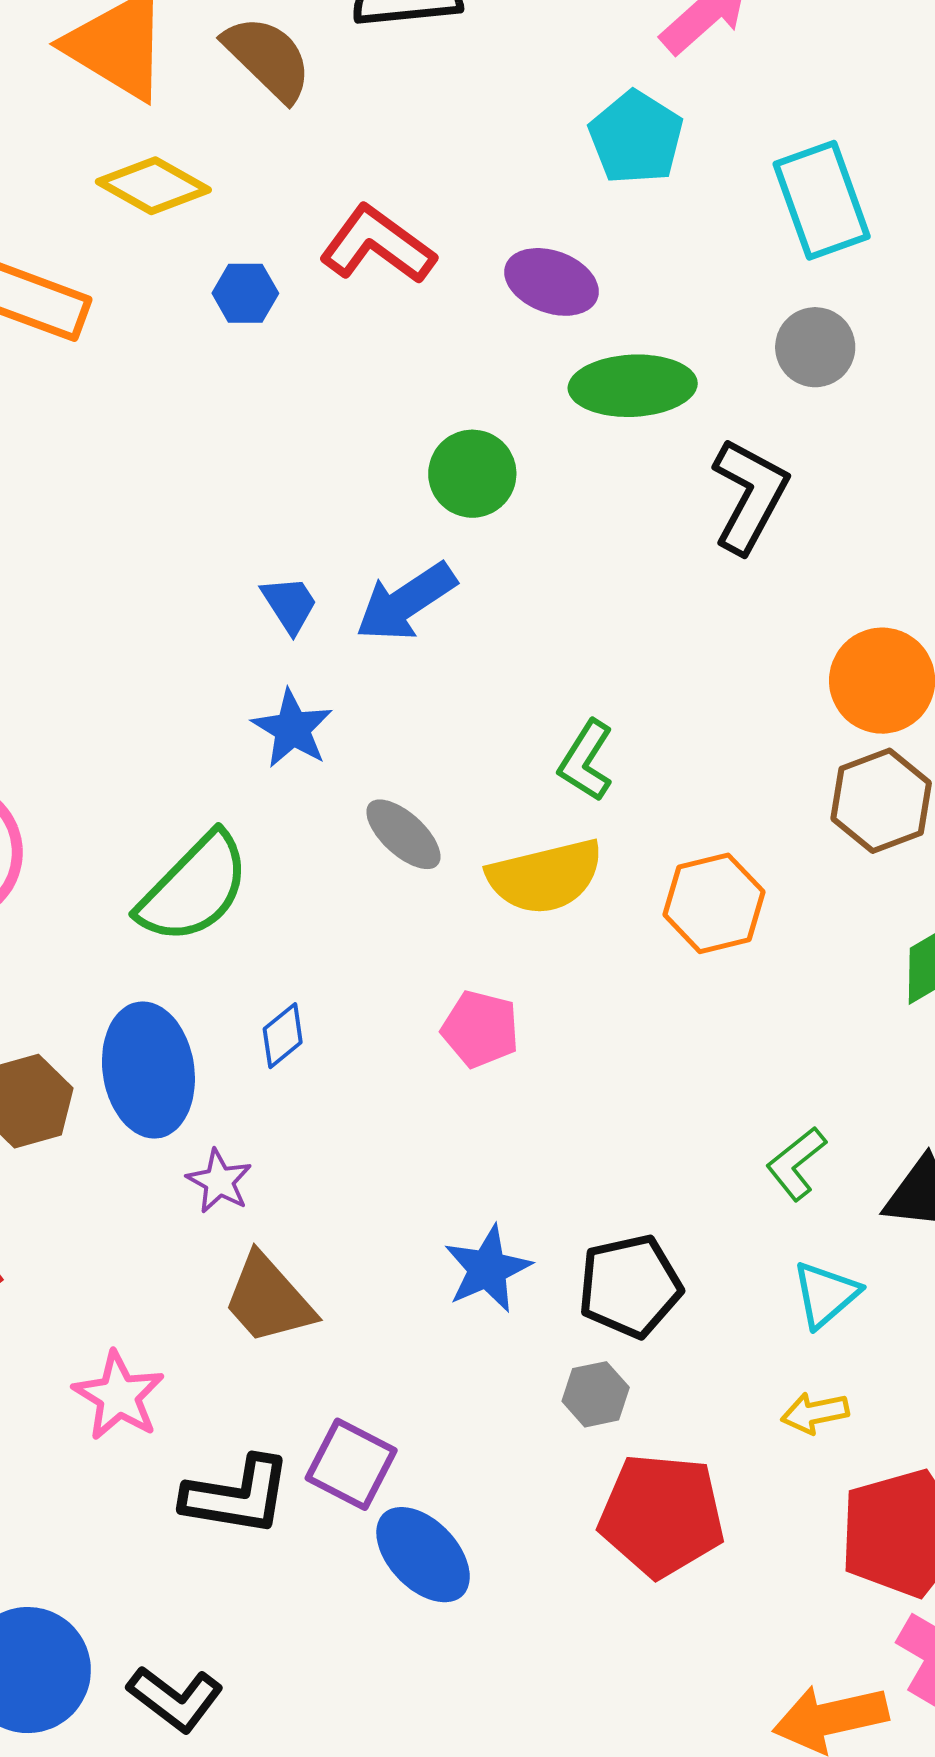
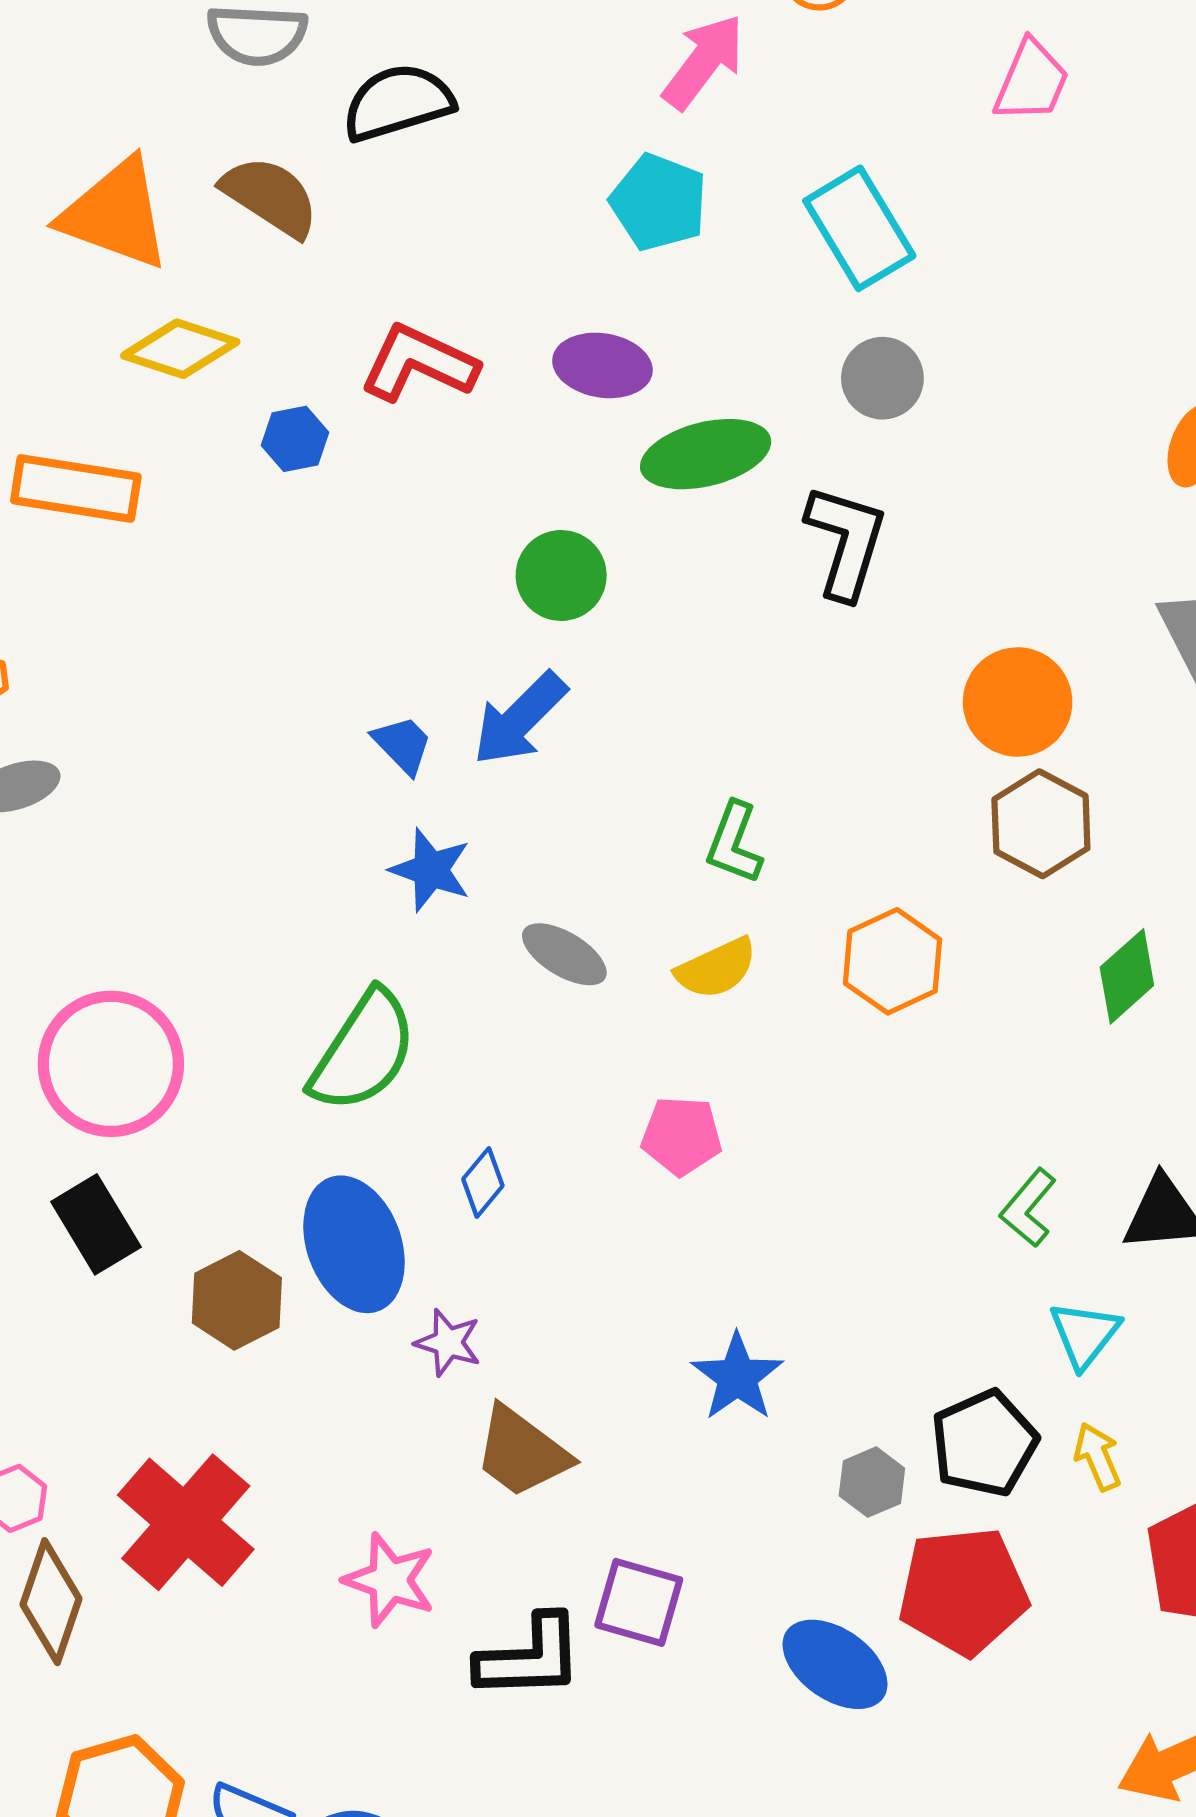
yellow semicircle: (545, 877) -> (716, 968), size x0.7
black pentagon: (630, 1286) -> (984, 1443), moved
yellow arrow: (815, 1413) -> (1098, 1457), turned 90
blue ellipse: (423, 1555) -> (835, 1664), moved

